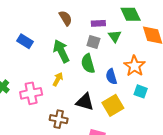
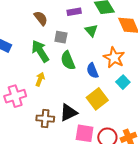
purple rectangle: (98, 23) -> (74, 12), moved
gray square: (93, 42) -> (61, 37), moved
cyan square: (141, 91) -> (123, 82), turned 32
black triangle: (85, 102) -> (69, 113), moved, turned -36

